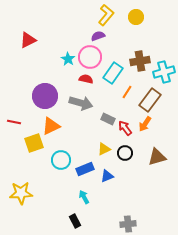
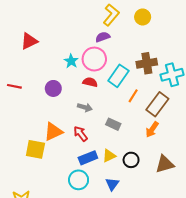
purple circle: (45, 96) -> (53, 88), moved, size x0.6
gray arrow: (81, 103) -> (85, 107), size x0.6
red line: (14, 122) -> (14, 86), moved
red arrow: (125, 128) -> (81, 134), moved
yellow square: (34, 143) -> (35, 149), turned 30
cyan circle: (61, 160) -> (79, 180), moved
blue rectangle: (85, 169) -> (88, 158), moved
blue triangle: (107, 176) -> (112, 184), turned -32

